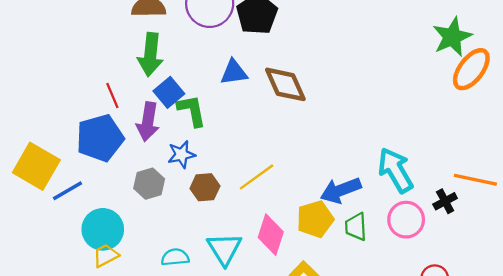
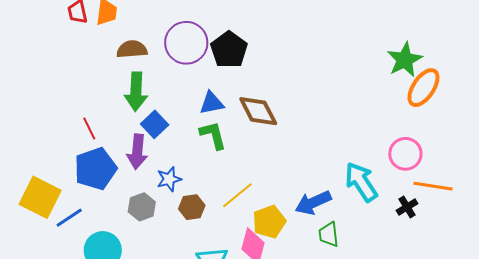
red line: (112, 95) -> (89, 128), moved
green L-shape: (192, 111) -> (213, 135), moved
yellow pentagon: (315, 219) -> (269, 222), moved
pink circle: (406, 220) -> (405, 154), moved

